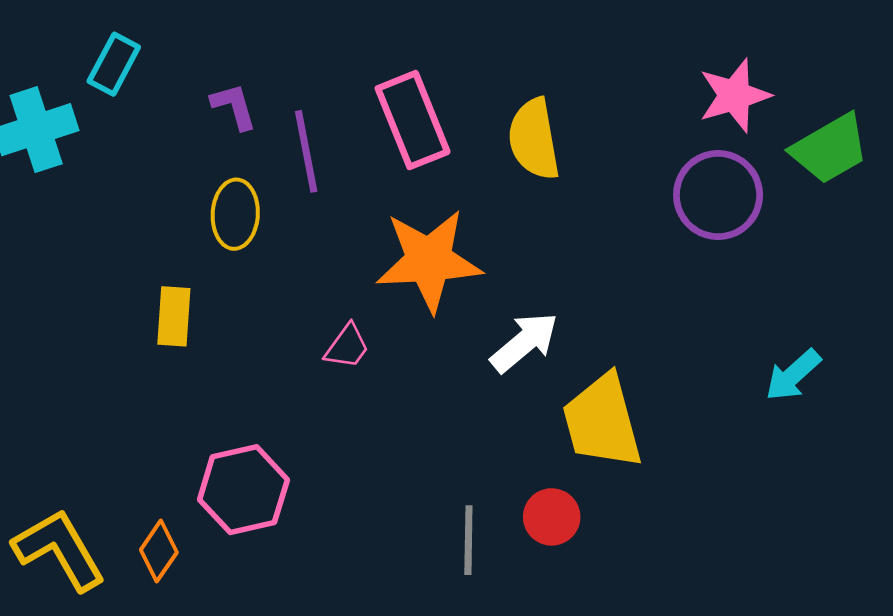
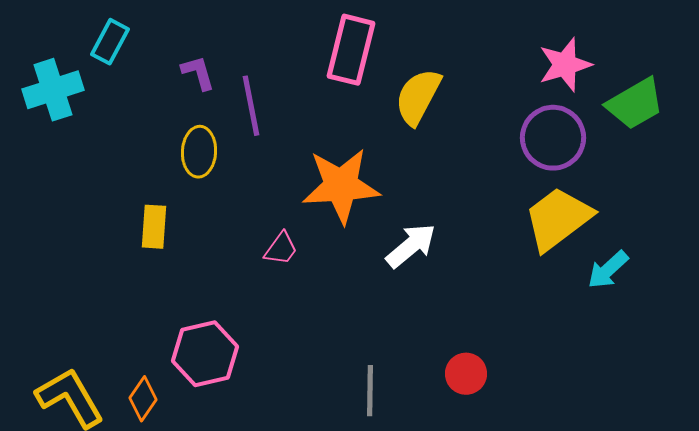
pink rectangle: (413, 120) -> (351, 50), moved, turned 36
yellow semicircle: (534, 139) -> (418, 97), turned 38
yellow trapezoid: (602, 421) -> (558, 219), moved, turned 68
red circle: (552, 517) -> (466, 374), moved

